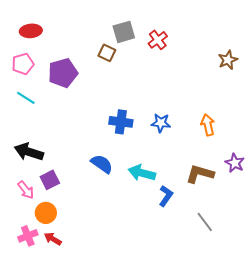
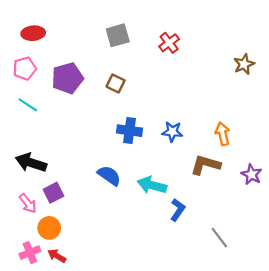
gray square: (124, 32) -> (118, 35), moved
brown square: (107, 53) -> (116, 83), moved
brown L-shape: (200, 174) -> (205, 165), moved

